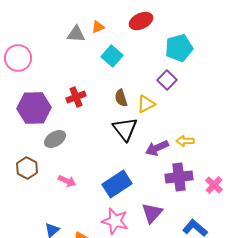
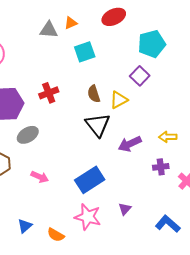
cyan square: (112, 56) -> (85, 52), turned 30
yellow arrow: (185, 141) -> (168, 137), moved
purple cross: (179, 177) -> (161, 167), moved, size x0.6
purple triangle: (152, 213) -> (125, 209), size x0.6

